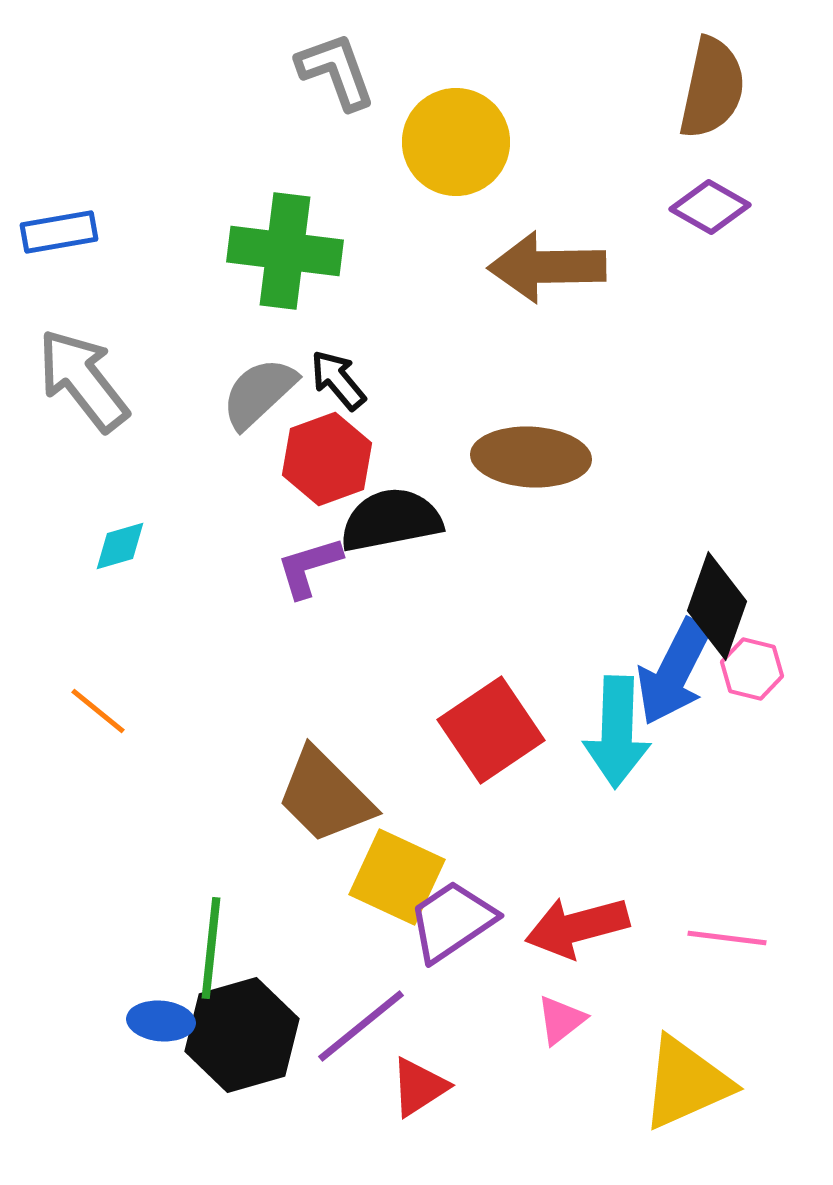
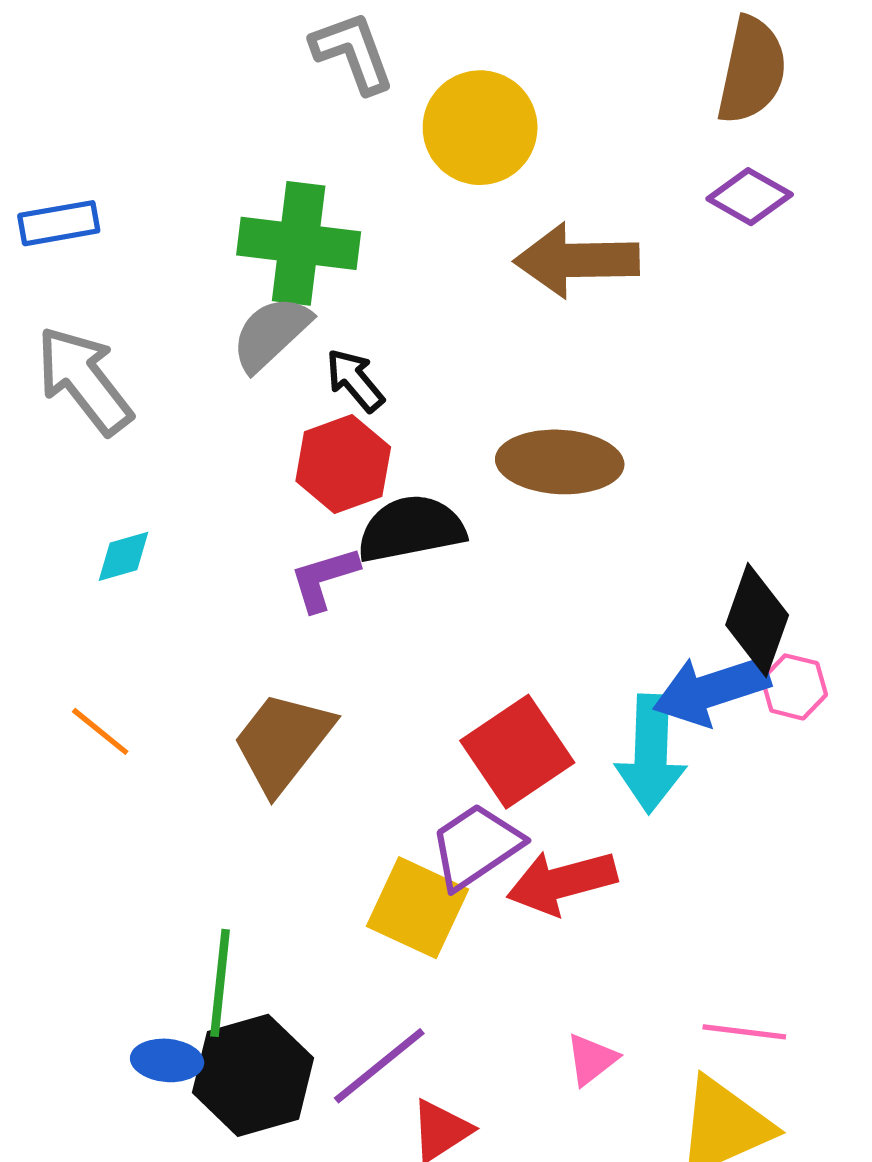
gray semicircle: (259, 393) -> (271, 334), moved
blue arrow: (674, 672) -> (711, 690), turned 45
brown trapezoid: (325, 796) -> (283, 742), moved, turned 83
purple trapezoid: (452, 921) -> (476, 846), moved
red arrow: (577, 927) -> (562, 882), moved
pink line: (727, 938) -> (744, 1032), moved

